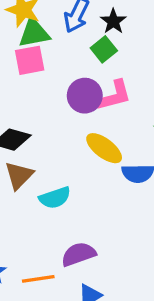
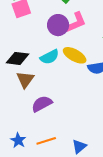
cyan semicircle: (55, 198) -> (50, 57), moved
purple semicircle: (78, 254) -> (42, 104), moved

